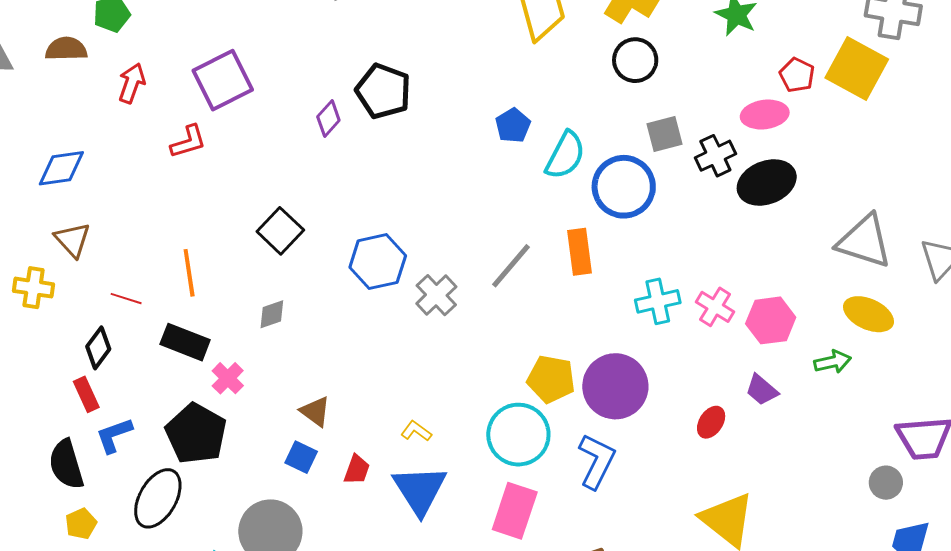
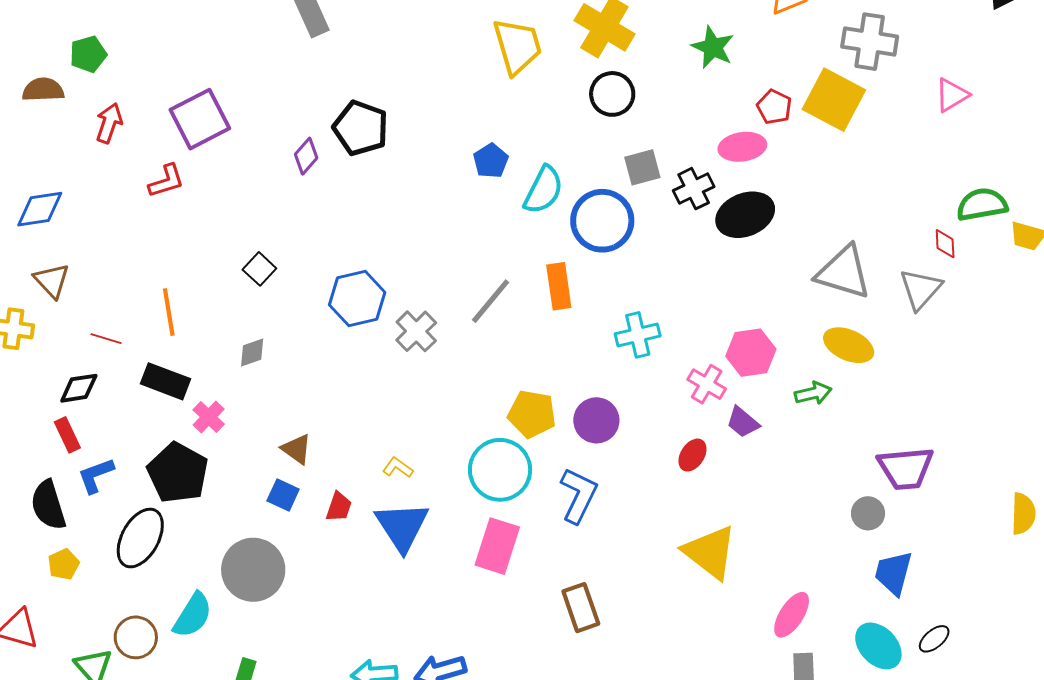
black square: (280, 231) -> (259, 269), size x0.7
pink cross: (715, 307) -> (707, 384), moved
black diamond: (98, 348) -> (79, 388), turned 45
purple circle: (615, 386) -> (596, 420), size x0.7

